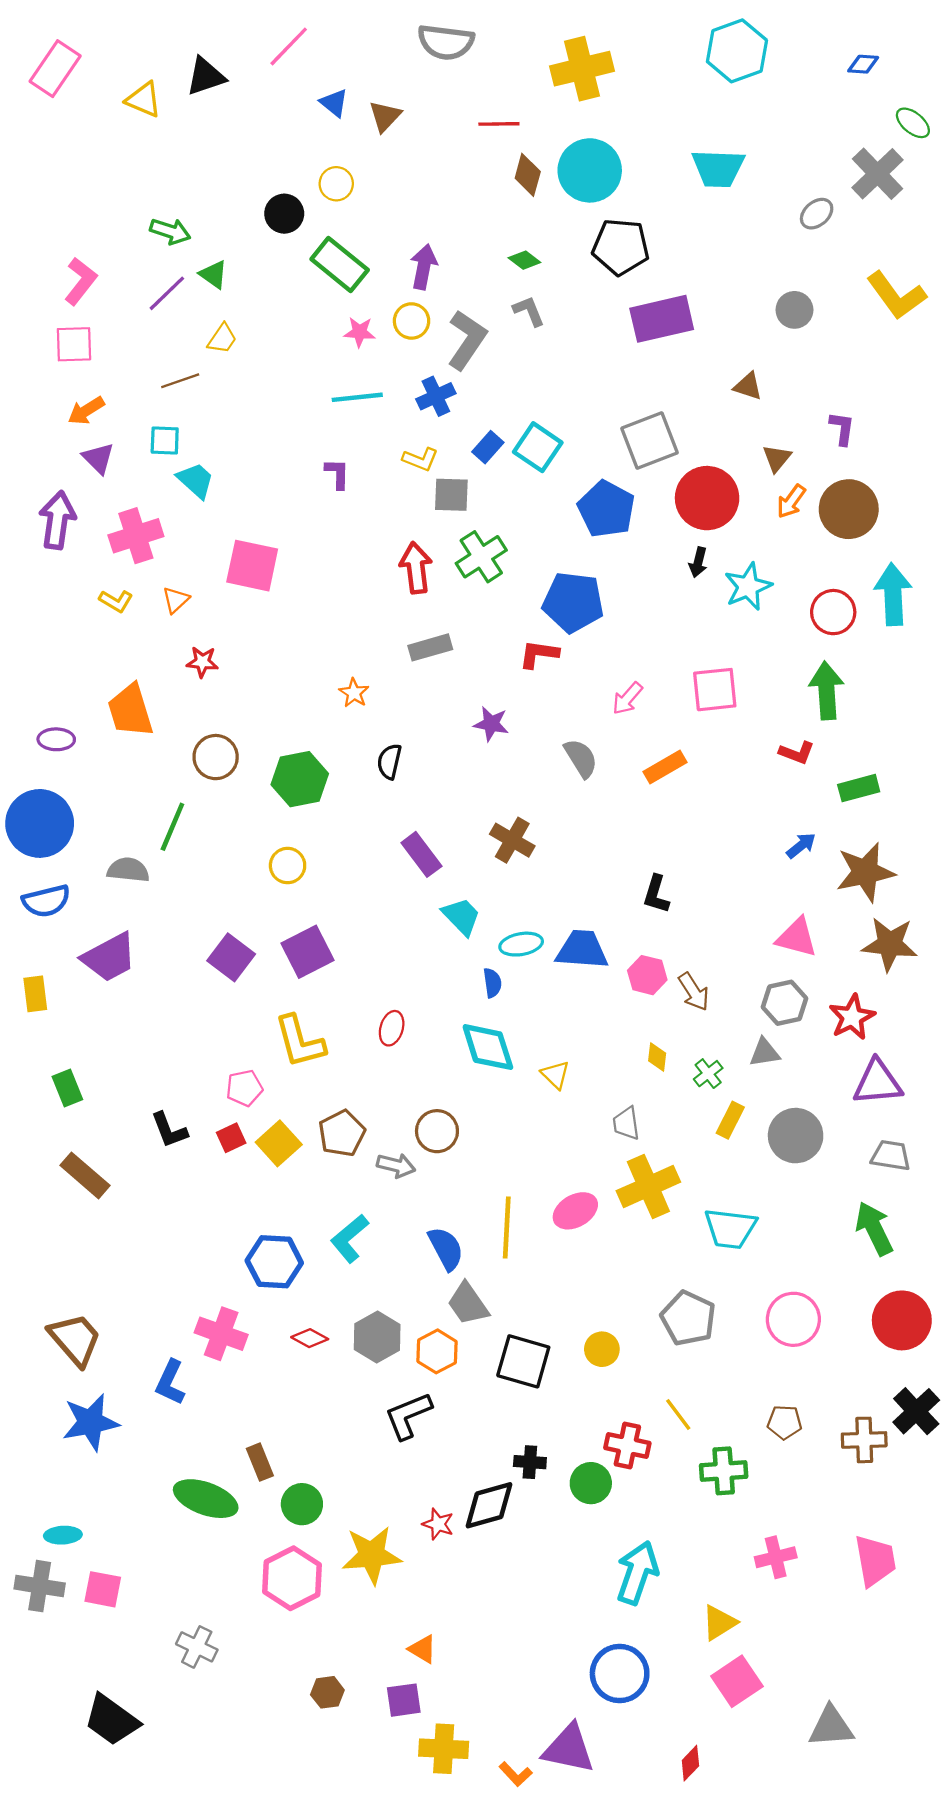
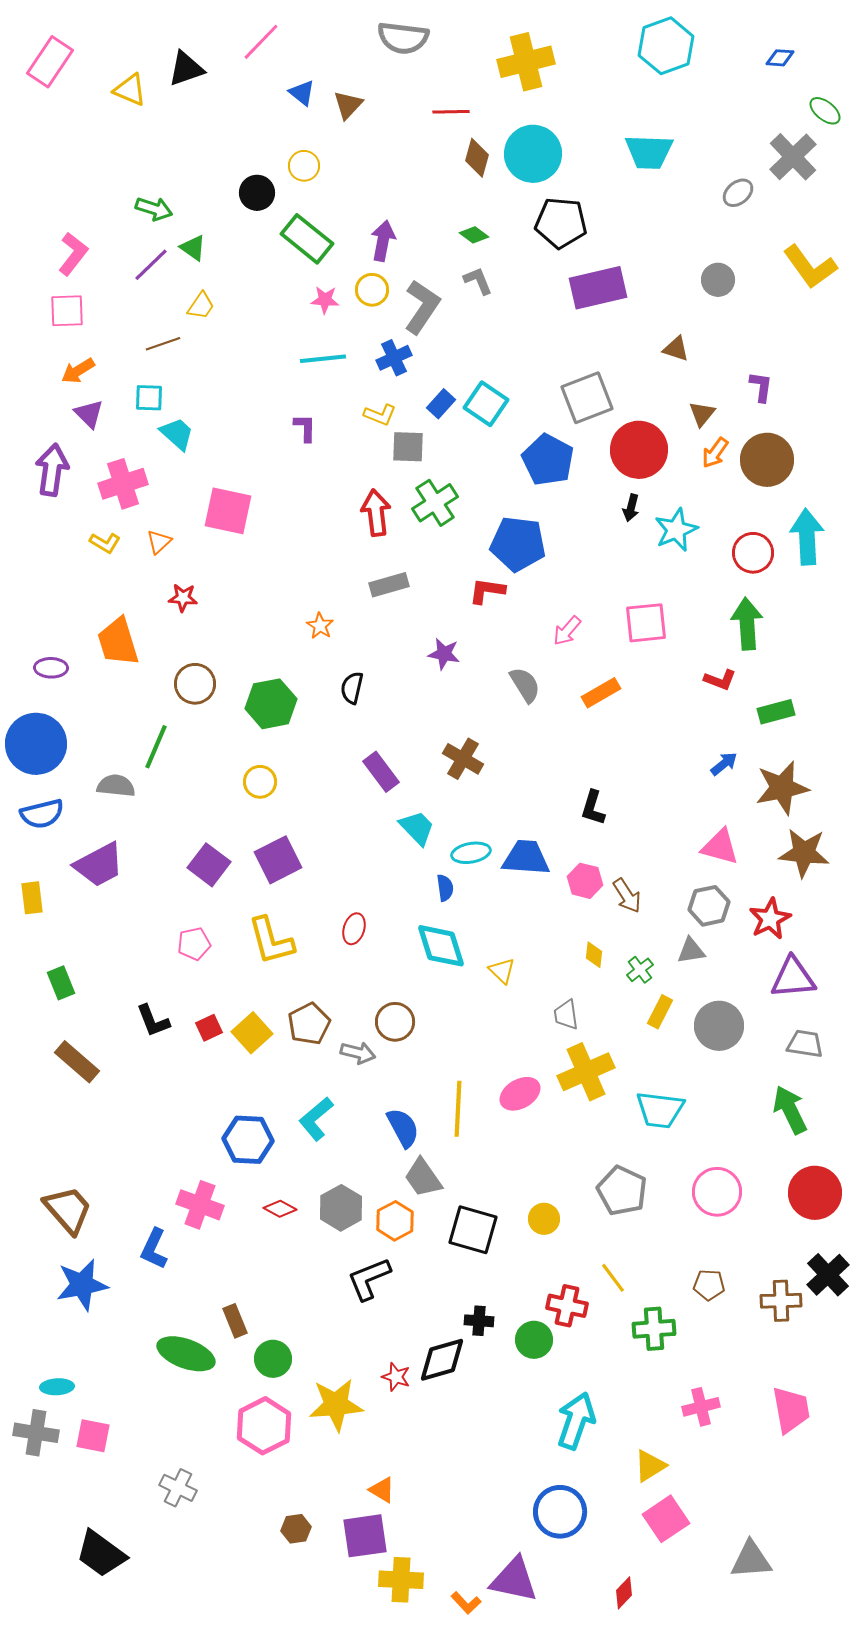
pink pentagon: (244, 1088) -> (194, 944), moved
purple square: (404, 1700) -> (365, 1536), size x1.4

